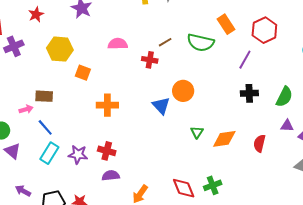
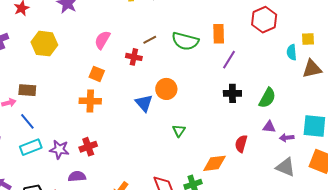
orange rectangle: (226, 24) -> (219, 34), moved, turned 30
red hexagon: (264, 30) -> (264, 20), moved
pink semicircle: (118, 44) -> (102, 40), turned -60
orange square: (83, 73) -> (97, 74), moved
orange diamond: (224, 139) -> (214, 163), moved
red cross: (107, 151) -> (88, 147), turned -36
cyan rectangle: (49, 153) -> (31, 147), turned 35
purple semicircle: (111, 176) -> (77, 176), moved

